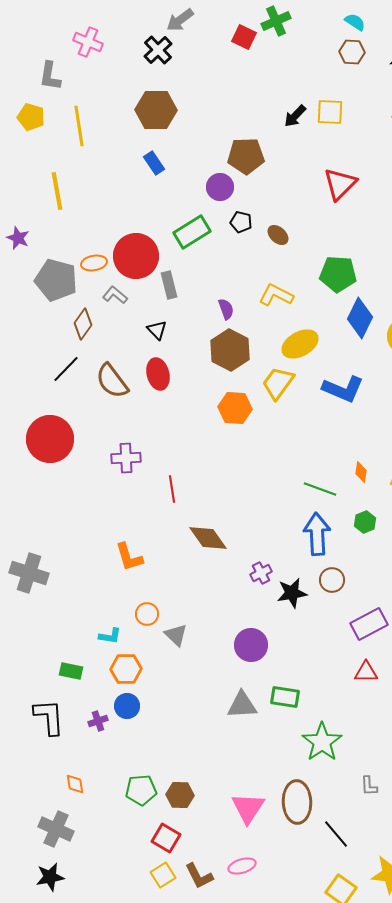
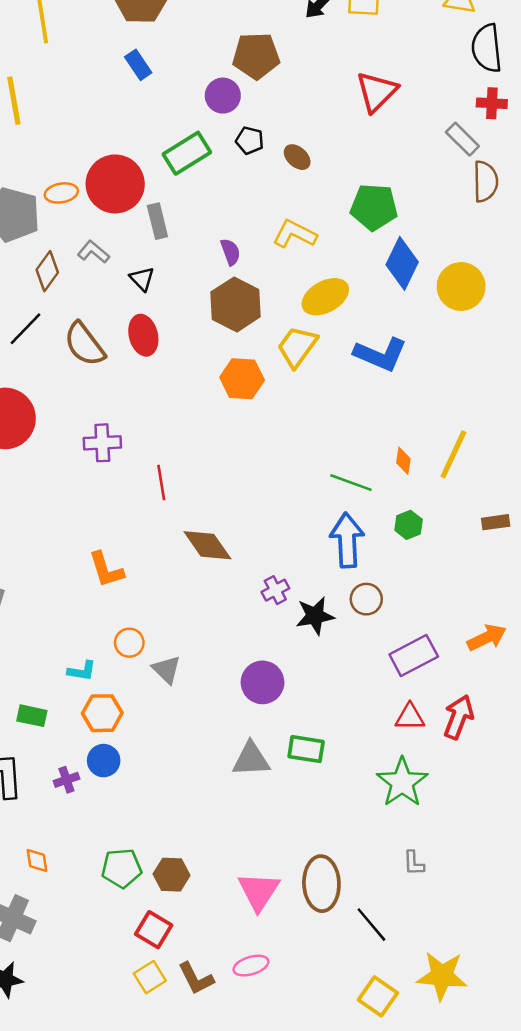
gray L-shape: (115, 295) -> (93, 252), moved
green star: (322, 742) -> (402, 782), moved

